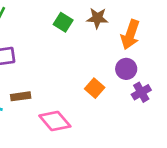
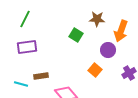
green square: (63, 22) -> (76, 35), moved
purple circle: (126, 69) -> (108, 50), moved

